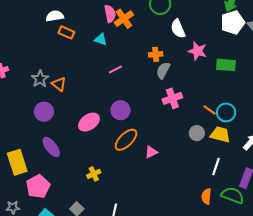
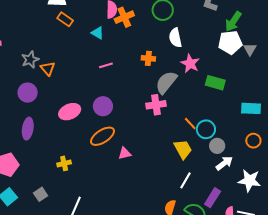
gray semicircle: (163, 70) -> (166, 82), moved, size x1.4
gray circle: (197, 133) -> (217, 146), moved
yellow trapezoid: (220, 135) -> (183, 149), moved, turned 35
purple ellipse: (51, 147) -> (28, 129), turned 35

